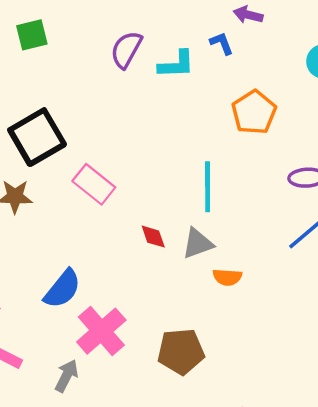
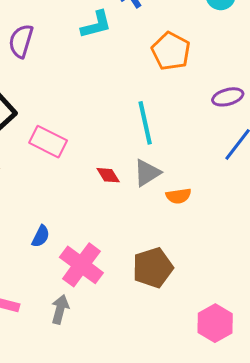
purple semicircle: (126, 50) -> (21, 41), moved
blue semicircle: (62, 289) -> (41, 236), size x0.6

